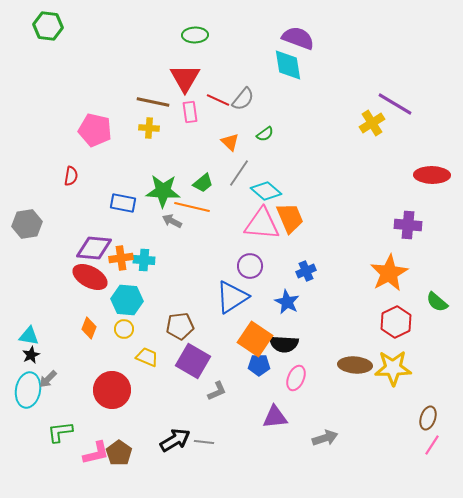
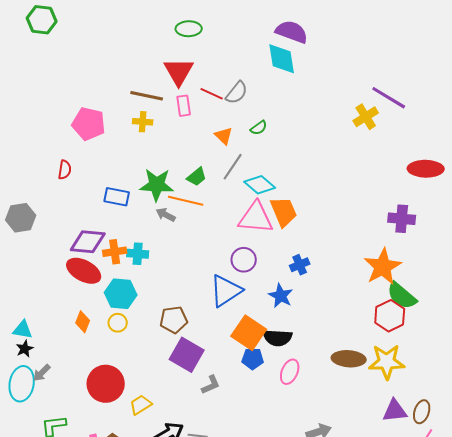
green semicircle: (437, 302) -> (402, 296), moved, size x1.4
yellow trapezoid: (147, 357) -> (141, 405), moved, turned -55
purple triangle: (275, 417) -> (395, 411), moved

